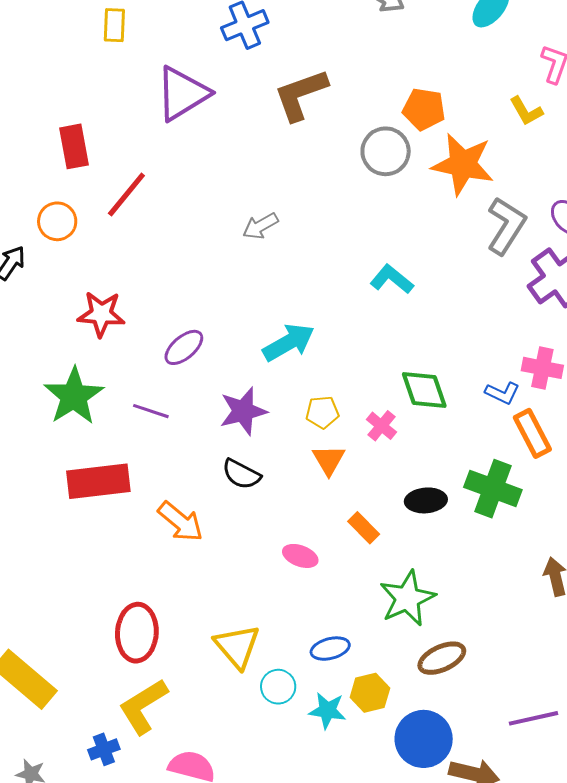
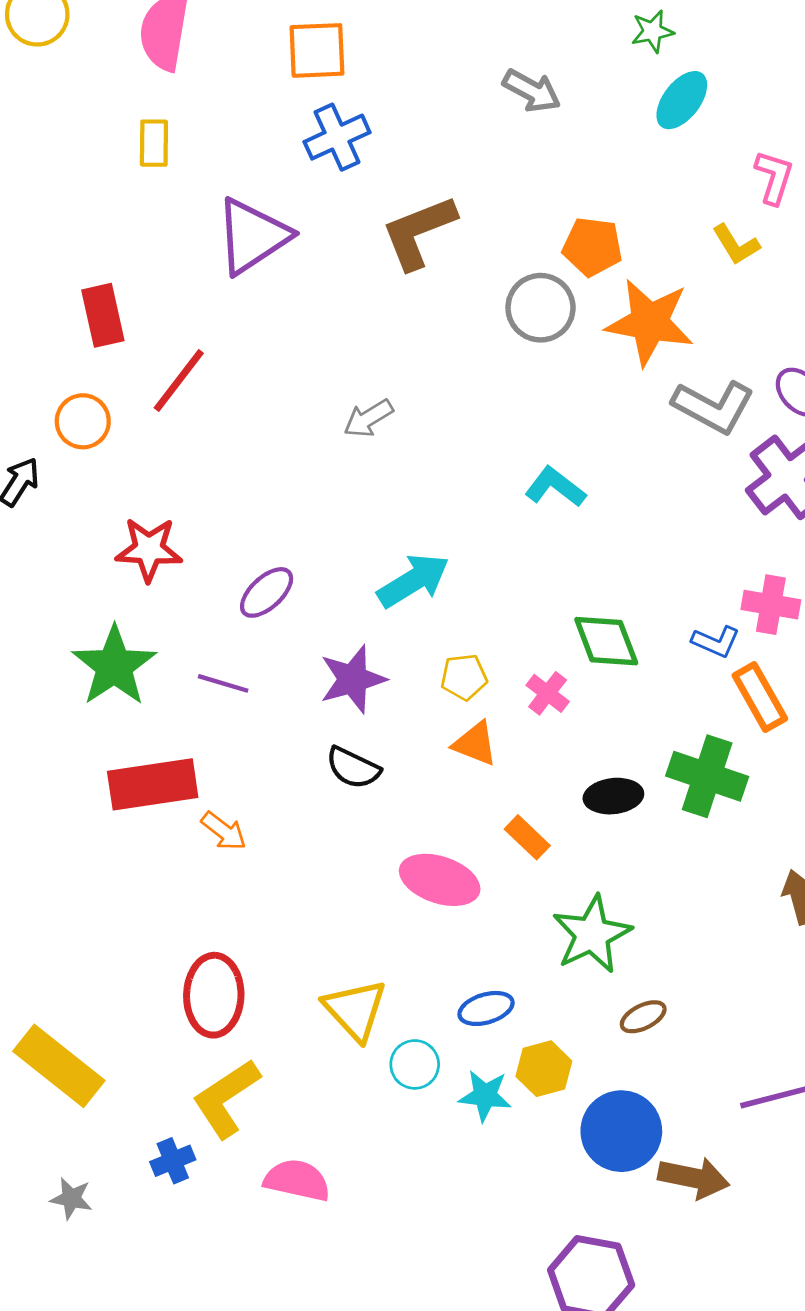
gray L-shape: (506, 226) -> (713, 407), turned 88
orange triangle: (329, 460) -> (475, 744), turned -36
orange arrow: (181, 522) -> (224, 831), moved, size x0.7
pink ellipse: (300, 556) -> (440, 880), size x1.6
brown ellipse: (442, 658) -> (643, 1017), size x0.7

